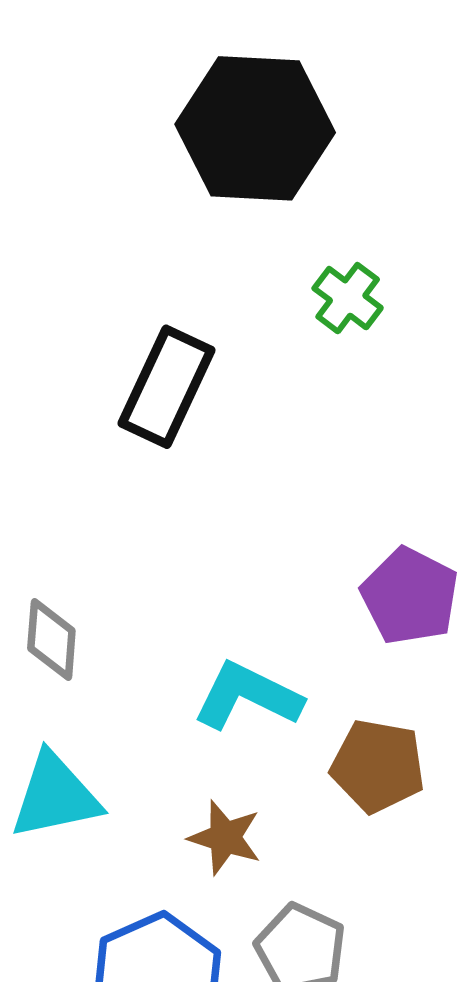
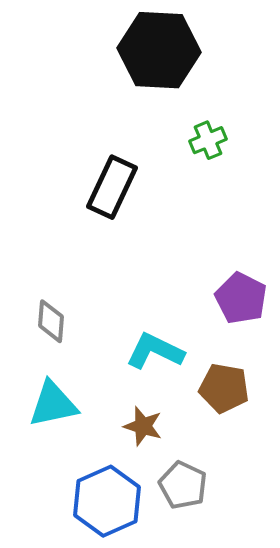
green cross: (348, 298) -> (208, 140), turned 30

